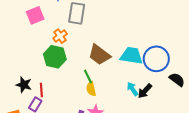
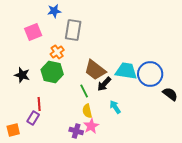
black star: (24, 85) -> (22, 75), moved
yellow semicircle: (91, 89) -> (87, 111), moved
cyan arrow: (132, 89) -> (115, 107), moved
black arrow: (145, 91) -> (104, 84), moved

